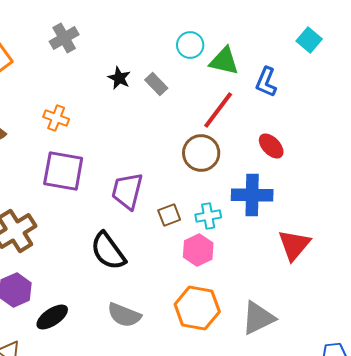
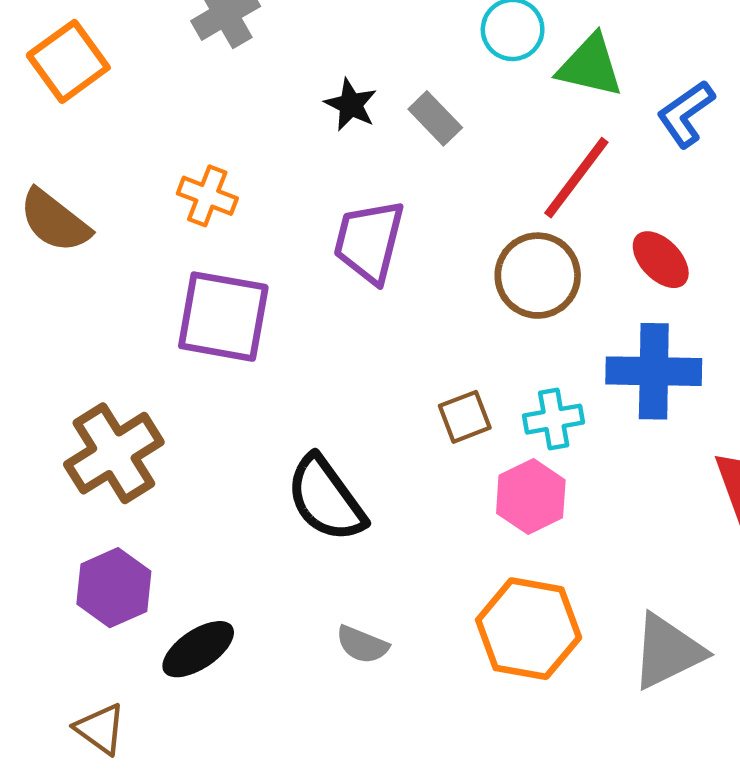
blue L-shape: (266, 82) -> (686, 114), turned 32
red ellipse: (271, 146) -> (661, 260), moved
purple trapezoid: (127, 191) -> (369, 241), moved
gray semicircle: (124, 315) -> (362, 645), size x0.7

